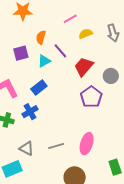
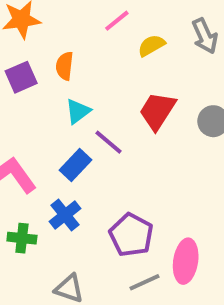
purple line: (60, 51) -> (109, 142), moved
purple square: (21, 53) -> (21, 77), moved
purple pentagon: (91, 97) -> (131, 235), moved
gray line: (56, 146) -> (145, 282), moved

